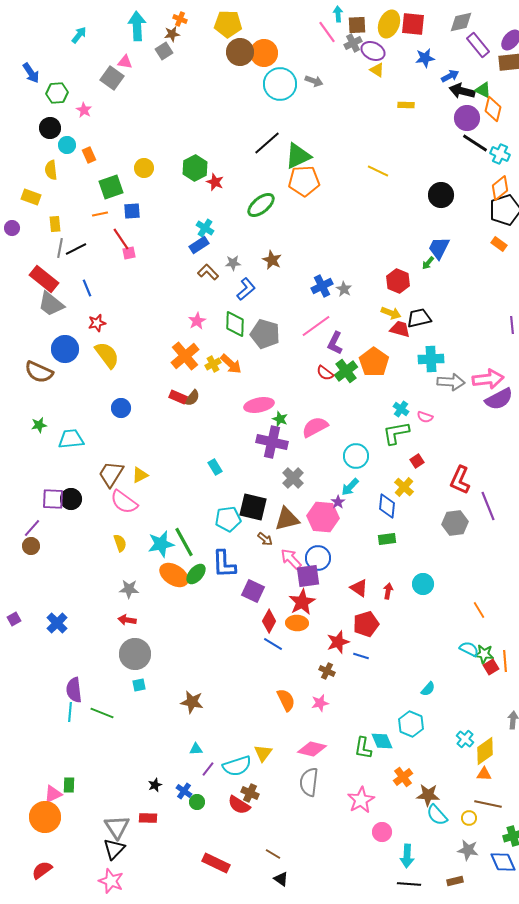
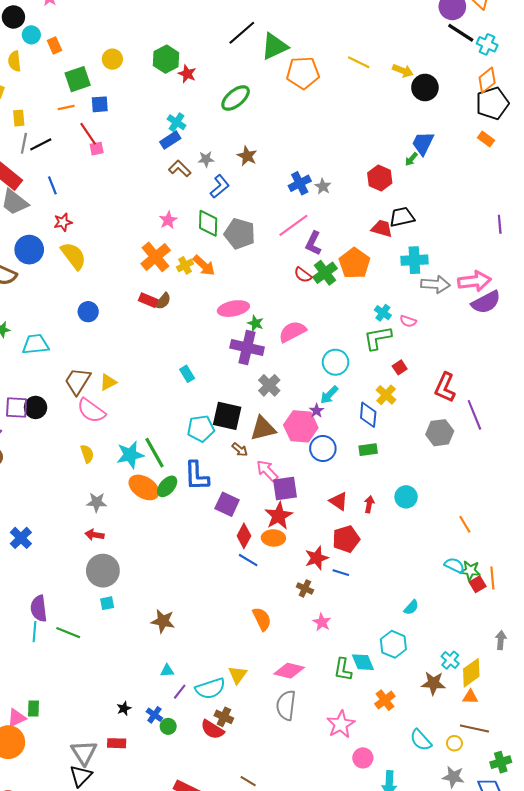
orange pentagon: (304, 181) -> (303, 73), moved
yellow arrow: (391, 313) -> (403, 71), moved
blue circle: (318, 558) -> (323, 449), moved
pink star: (320, 703) -> (322, 622), moved, turned -30
brown star: (428, 795) -> (433, 683), moved

